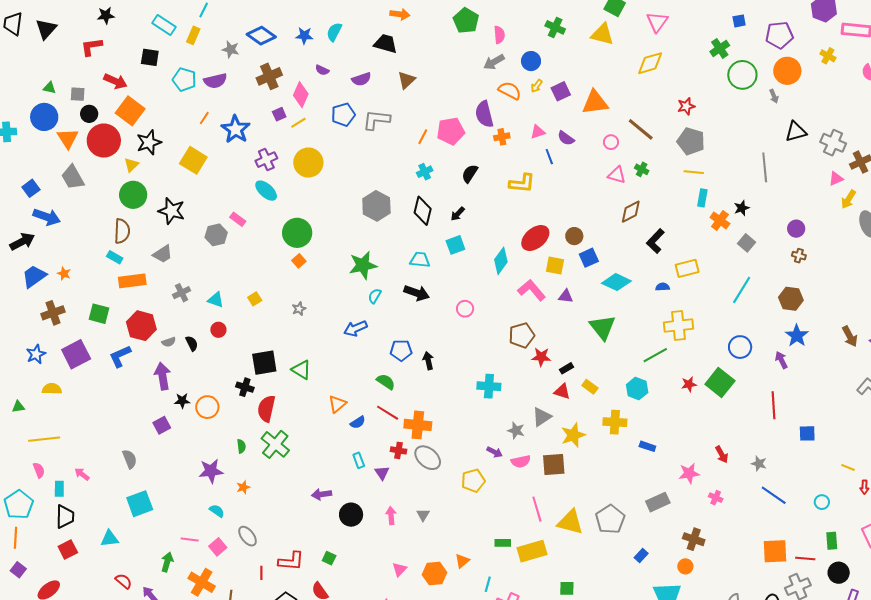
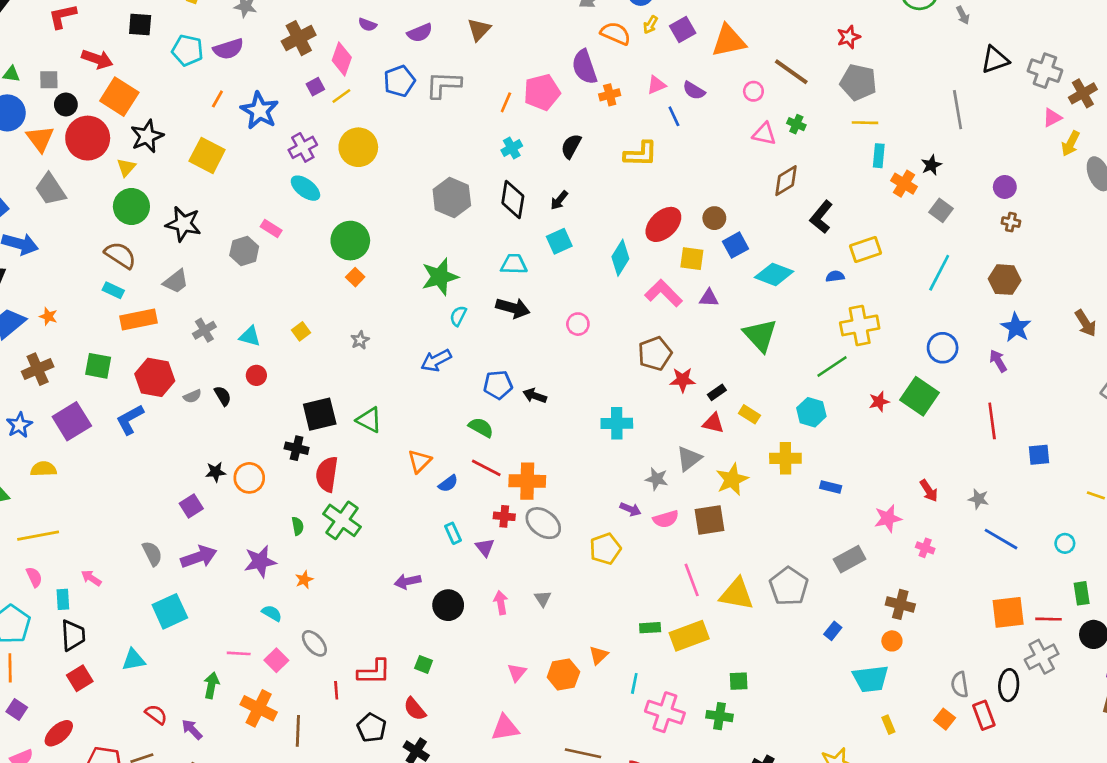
brown semicircle: (122, 231) -> (120, 255), turned -55
black arrow: (428, 361) -> (535, 396), turned -54
purple arrow: (163, 376) -> (199, 557), moved, turned 84

